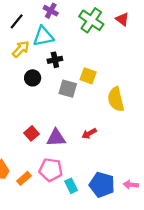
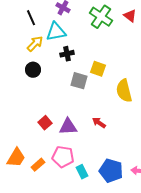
black line: (17, 21) -> (31, 18), turned -63
black circle: (33, 78) -> (33, 70), moved
red arrow: (89, 133) -> (99, 123), turned 64

